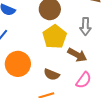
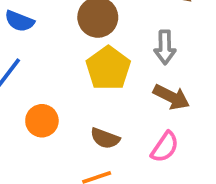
brown arrow: (77, 55) -> (171, 97), moved
orange circle: (18, 64) -> (42, 121), size x0.7

